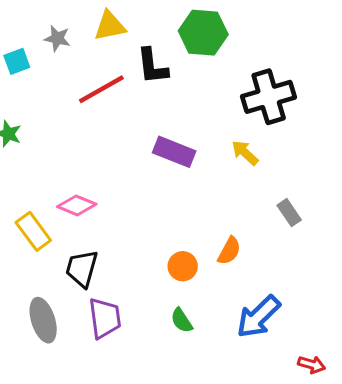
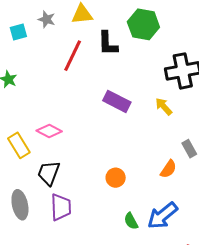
red line: (101, 89) -> (73, 56), turned -40
orange semicircle: (229, 251) -> (168, 169), moved
green semicircle: (182, 320) -> (131, 221), moved

